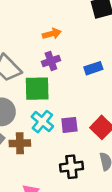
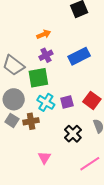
blue rectangle: (93, 68) -> (79, 56), size x1.5
black cross: (71, 167) -> (73, 134), turned -30

